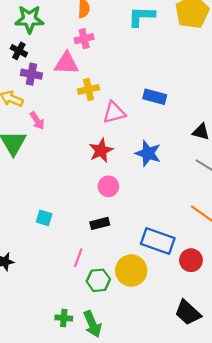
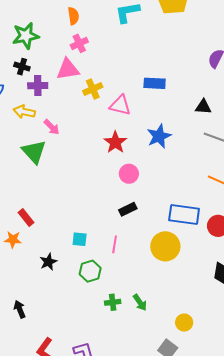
pink triangle: (114, 113) -> (120, 105), turned 40
blue star: (148, 153) -> (159, 136), turned -30
cyan square: (44, 218) -> (80, 239), moved
green hexagon: (98, 280) -> (90, 271), moved
green arrow: (92, 324) -> (140, 302), size x0.7

